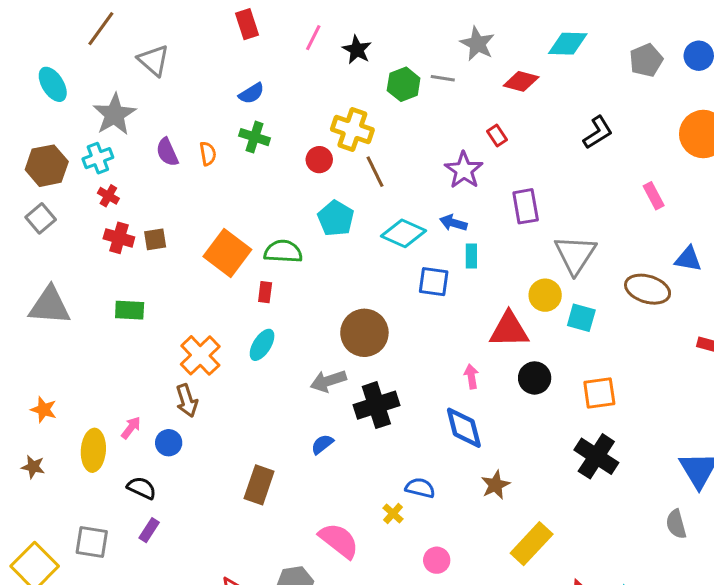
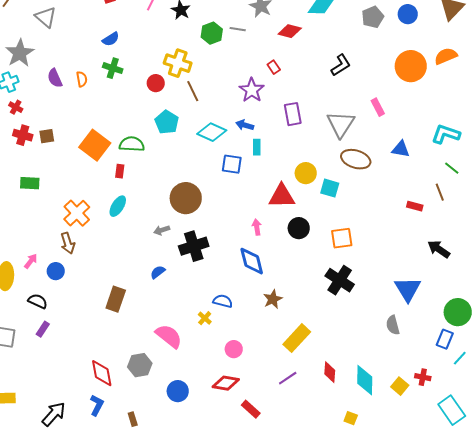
gray triangle: (575, 254) -> (341, 124), moved
brown ellipse: (648, 289) -> (356, 159), moved
gray arrow: (328, 381) -> (162, 230), size x0.7

